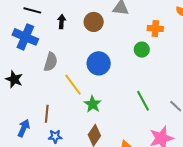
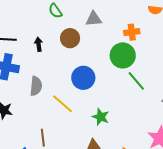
green circle: (142, 50) -> (123, 55), size x1.6
green line: (143, 101) -> (136, 81), moved
green star: (93, 104) -> (101, 117), moved

